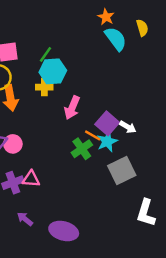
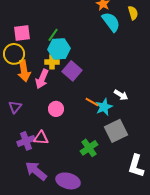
pink arrow: (72, 108) -> (42, 79), moved
purple square: (107, 123) -> (72, 71), moved
pink circle: (13, 144) -> (56, 109), moved
green cross: (82, 149) -> (89, 148), moved
purple arrow: (25, 219) -> (36, 171), size x1.6

